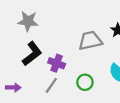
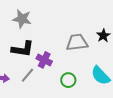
black L-shape: (32, 54) -> (23, 49), turned 40
gray line: (51, 85) -> (27, 75), moved

